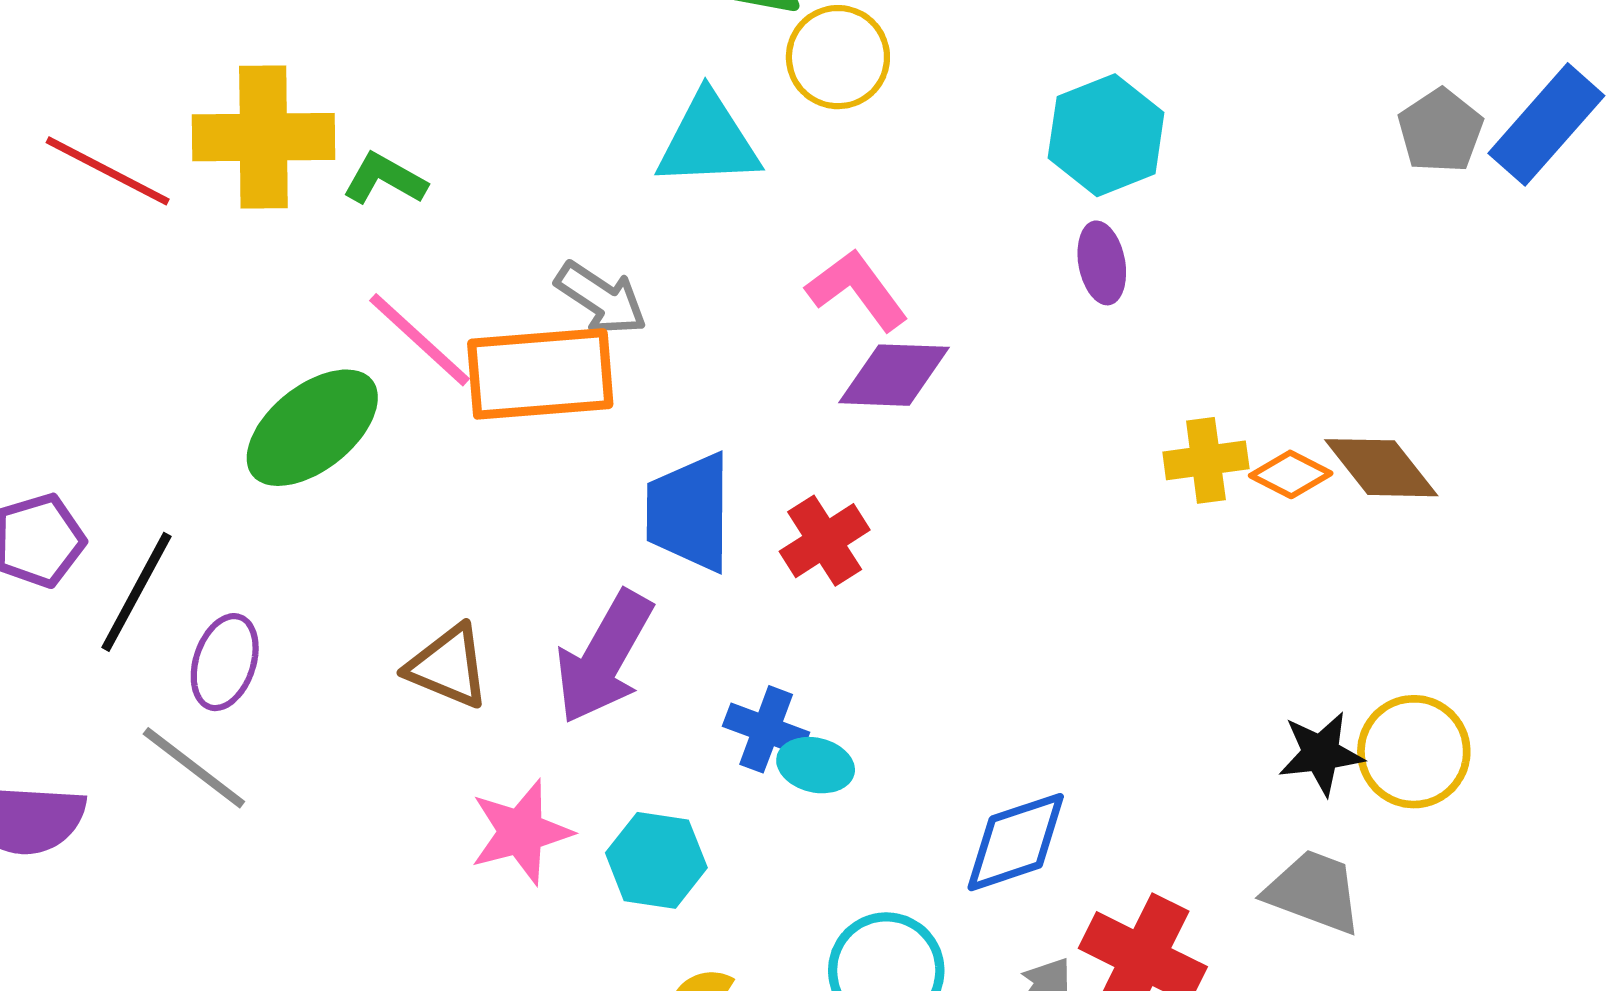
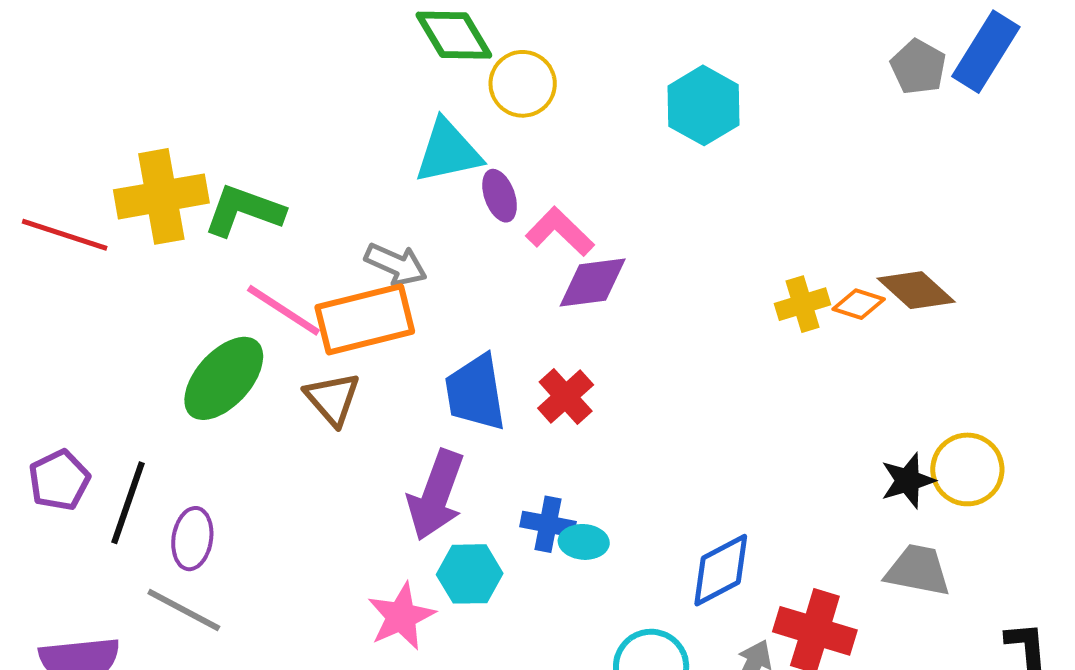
green L-shape: (385, 179) -> (244, 211), size x1.5
purple ellipse: (1102, 263) -> (500, 196), moved
brown triangle: (448, 666) -> (333, 399), moved, turned 36
cyan hexagon: (656, 860) -> (470, 574), moved

